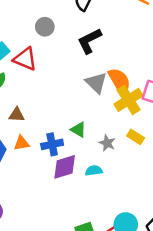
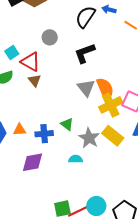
brown triangle: (17, 115) -> (35, 81), moved, turned 40
yellow rectangle: (136, 137) -> (113, 136), size x1.5
gray star: (107, 143) -> (89, 138), size x1.5
purple diamond: (65, 167) -> (32, 162), moved

